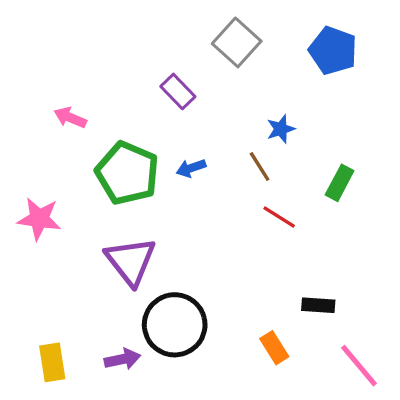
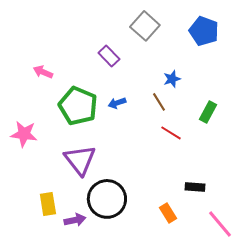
yellow rectangle: (52, 362) -> (48, 204), moved

